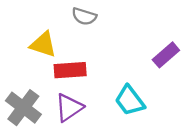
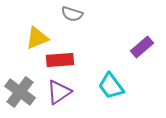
yellow triangle: (43, 44) -> (37, 38), turned -40

